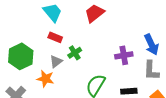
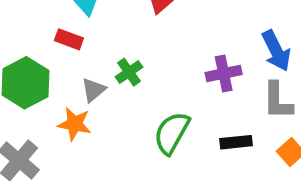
red rectangle: (55, 37) -> (69, 39), moved

